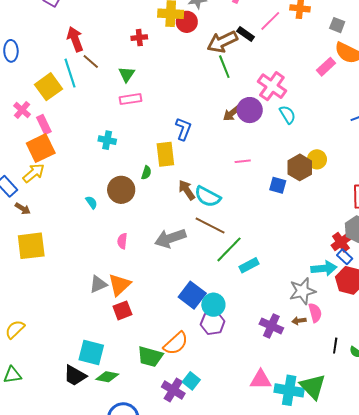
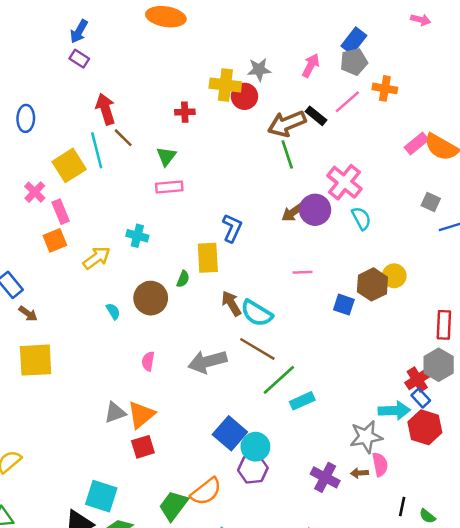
gray square: (337, 25) -> (431, 202), moved
pink rectangle: (326, 67) -> (416, 144), moved
orange square: (41, 148) -> (55, 240), size x0.7
yellow arrow: (34, 173) -> (97, 258), moved
green trapezoid: (150, 357) -> (173, 506), turned 108

